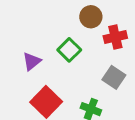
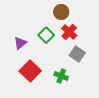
red cross: (115, 37) -> (69, 32), moved, turned -35

